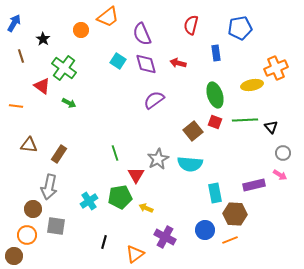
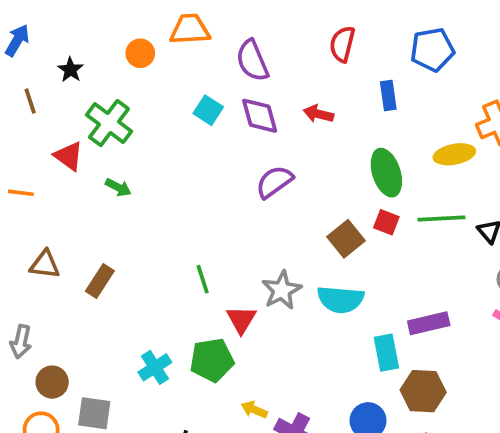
orange trapezoid: (108, 17) -> (190, 29), turned -145
purple rectangle: (254, 185) -> (429, 323), moved
gray arrow: (49, 187) -> (21, 342), moved, size x0.7
yellow arrow: (146, 208) -> (254, 410), moved

